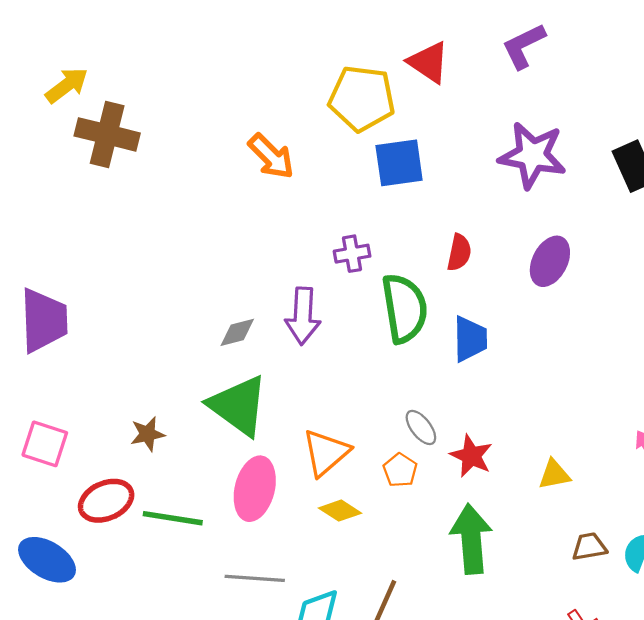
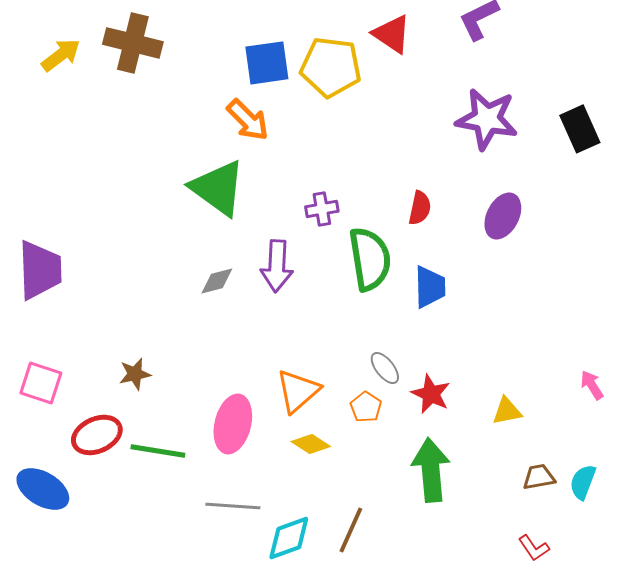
brown cross: (107, 134) -> (133, 43), moved
blue square: (399, 163) -> (267, 63), moved
green triangle: (238, 406) -> (218, 188), moved

